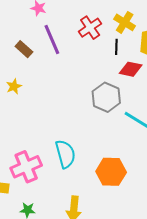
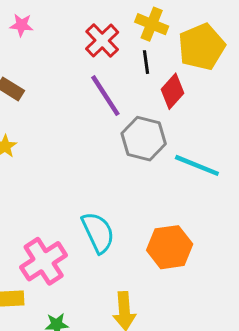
purple line: (52, 39) -> (105, 96), moved
red diamond: (131, 69) -> (172, 91), turned -50

